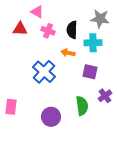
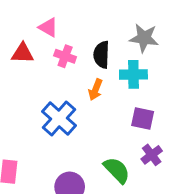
orange arrow: (68, 53) -> (95, 90), turned -80
purple square: (90, 72) -> (143, 118), moved
green semicircle: (82, 106) -> (117, 170), turned -36

